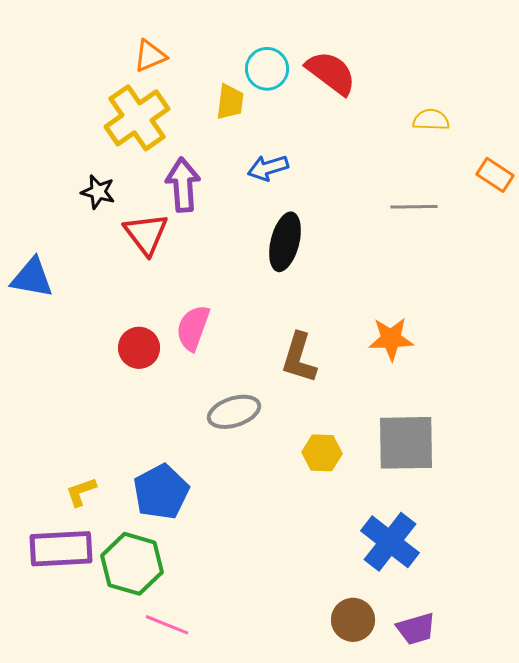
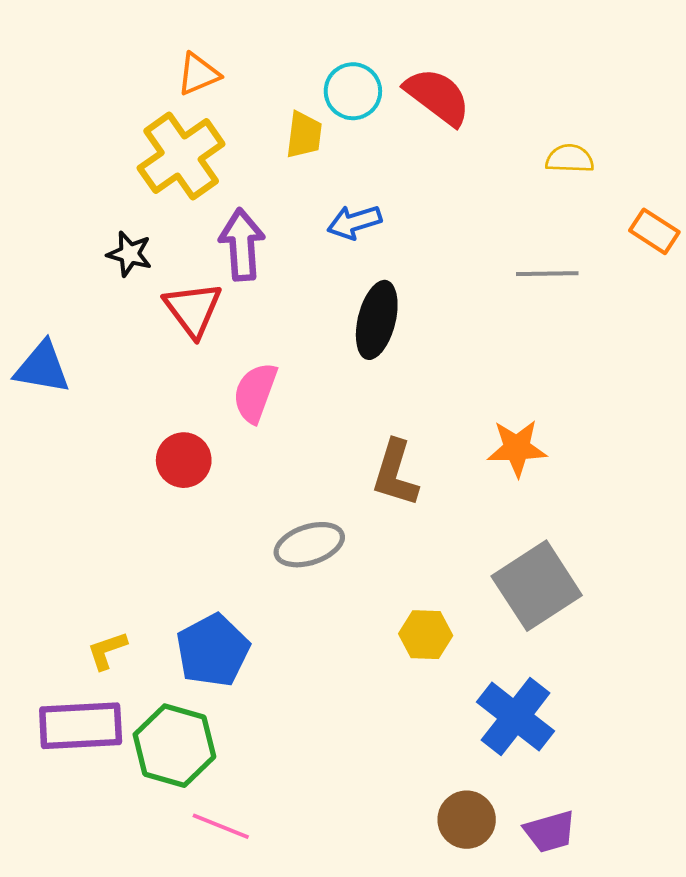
pink semicircle: (193, 328) -> (255, 393), moved
gray square: (406, 443) -> (537, 586), turned -32
yellow hexagon: (322, 453) -> (426, 635), moved

